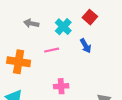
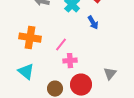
pink line: (52, 50) -> (61, 45), moved, turned -40

